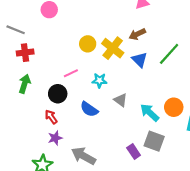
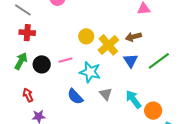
cyan star: (99, 80) -> (90, 72), size x1.5
black circle: (58, 94) -> (42, 64), moved
cyan arrow: (150, 113) -> (133, 99), moved
red arrow: (51, 117) -> (28, 95), moved

